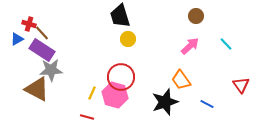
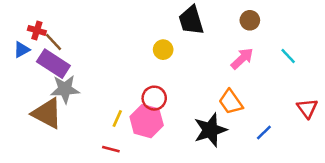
black trapezoid: (120, 16) -> (191, 20), moved
red circle: (121, 77) -> (154, 98), size x0.7
blue line: (207, 104) -> (264, 133), turned -72

